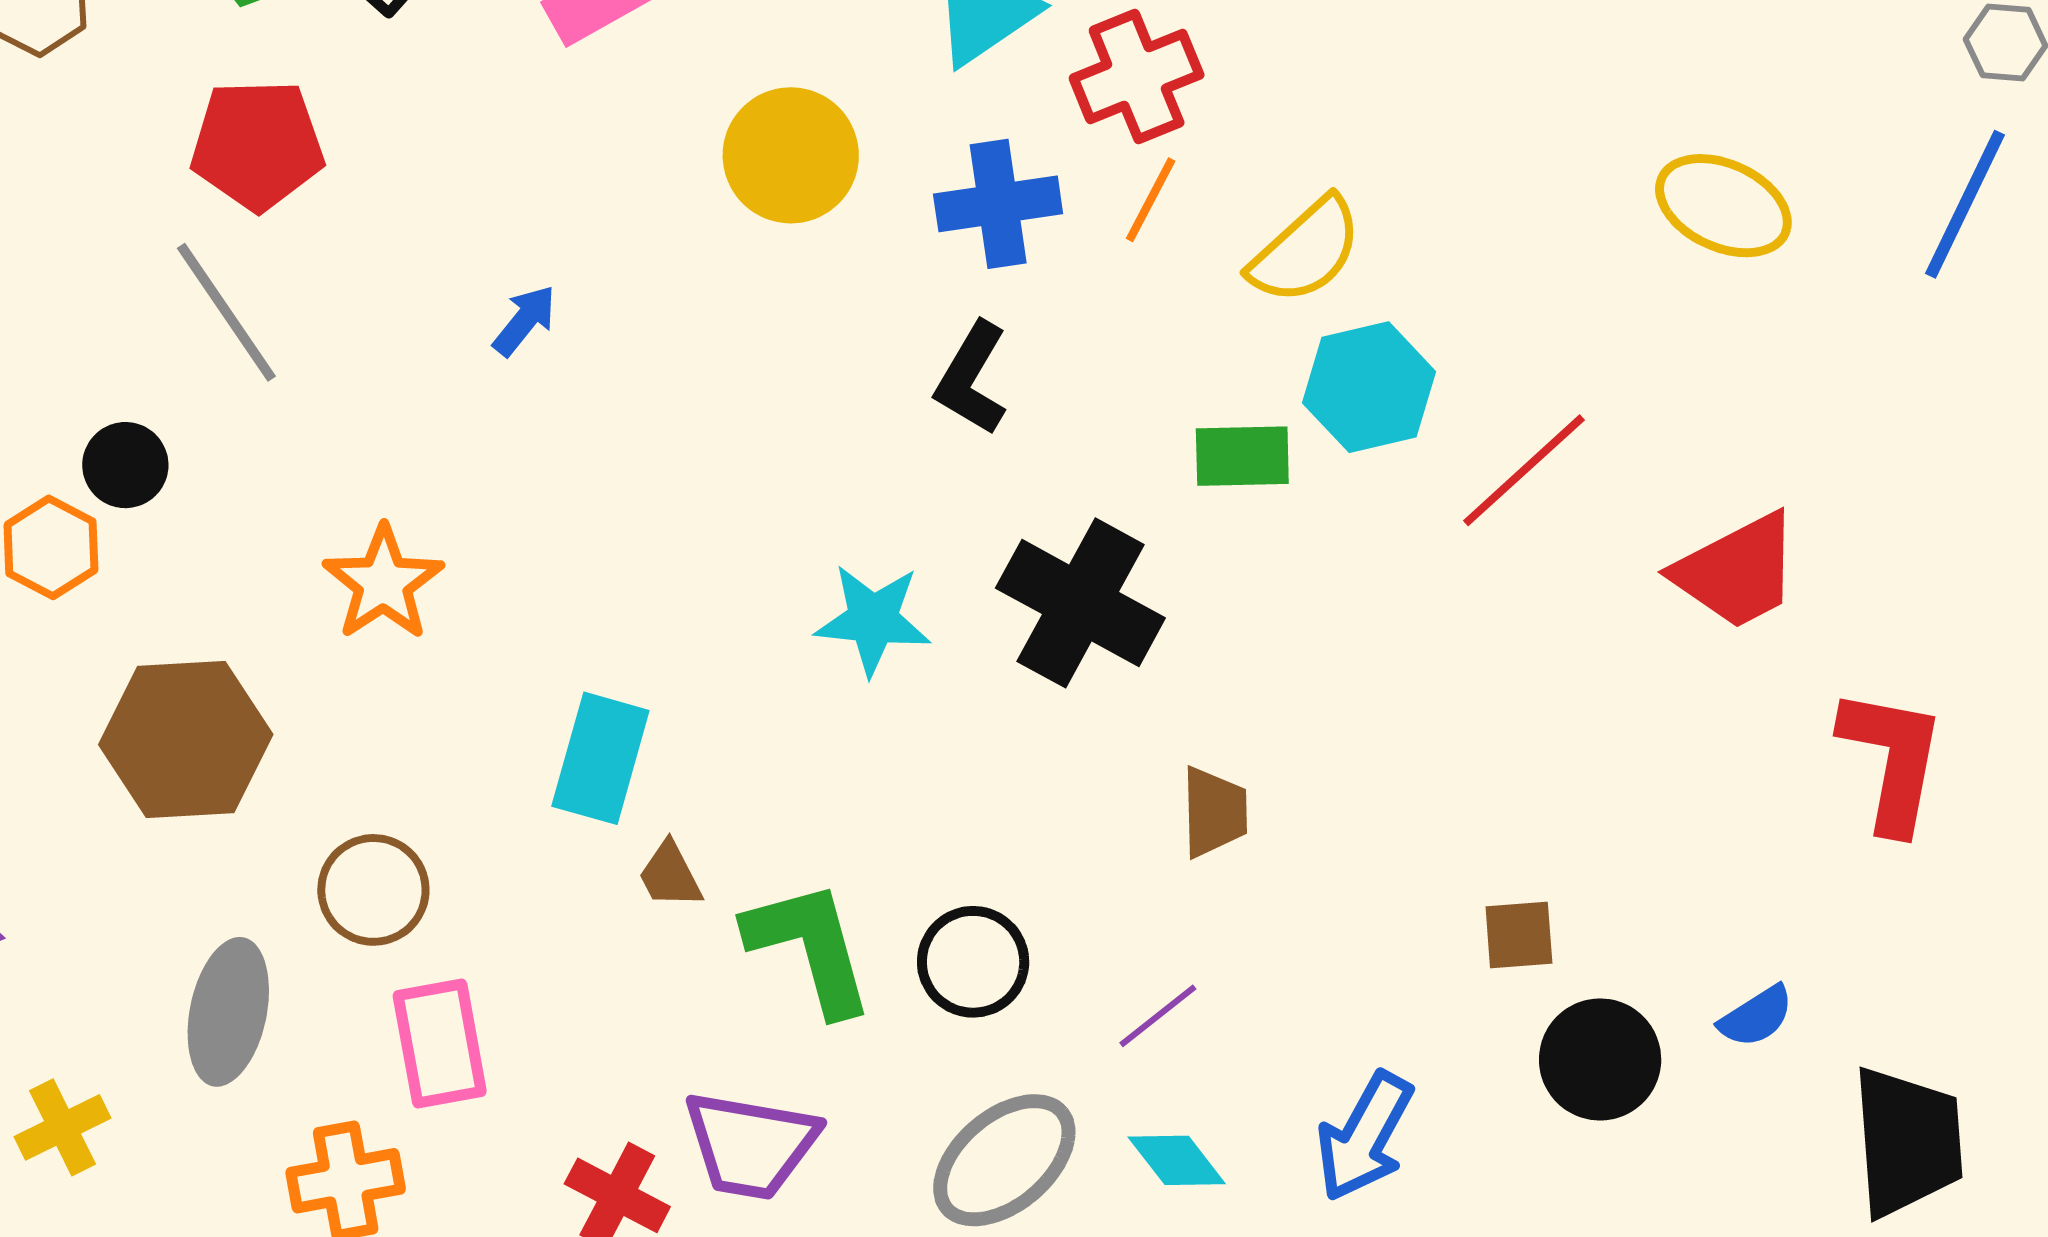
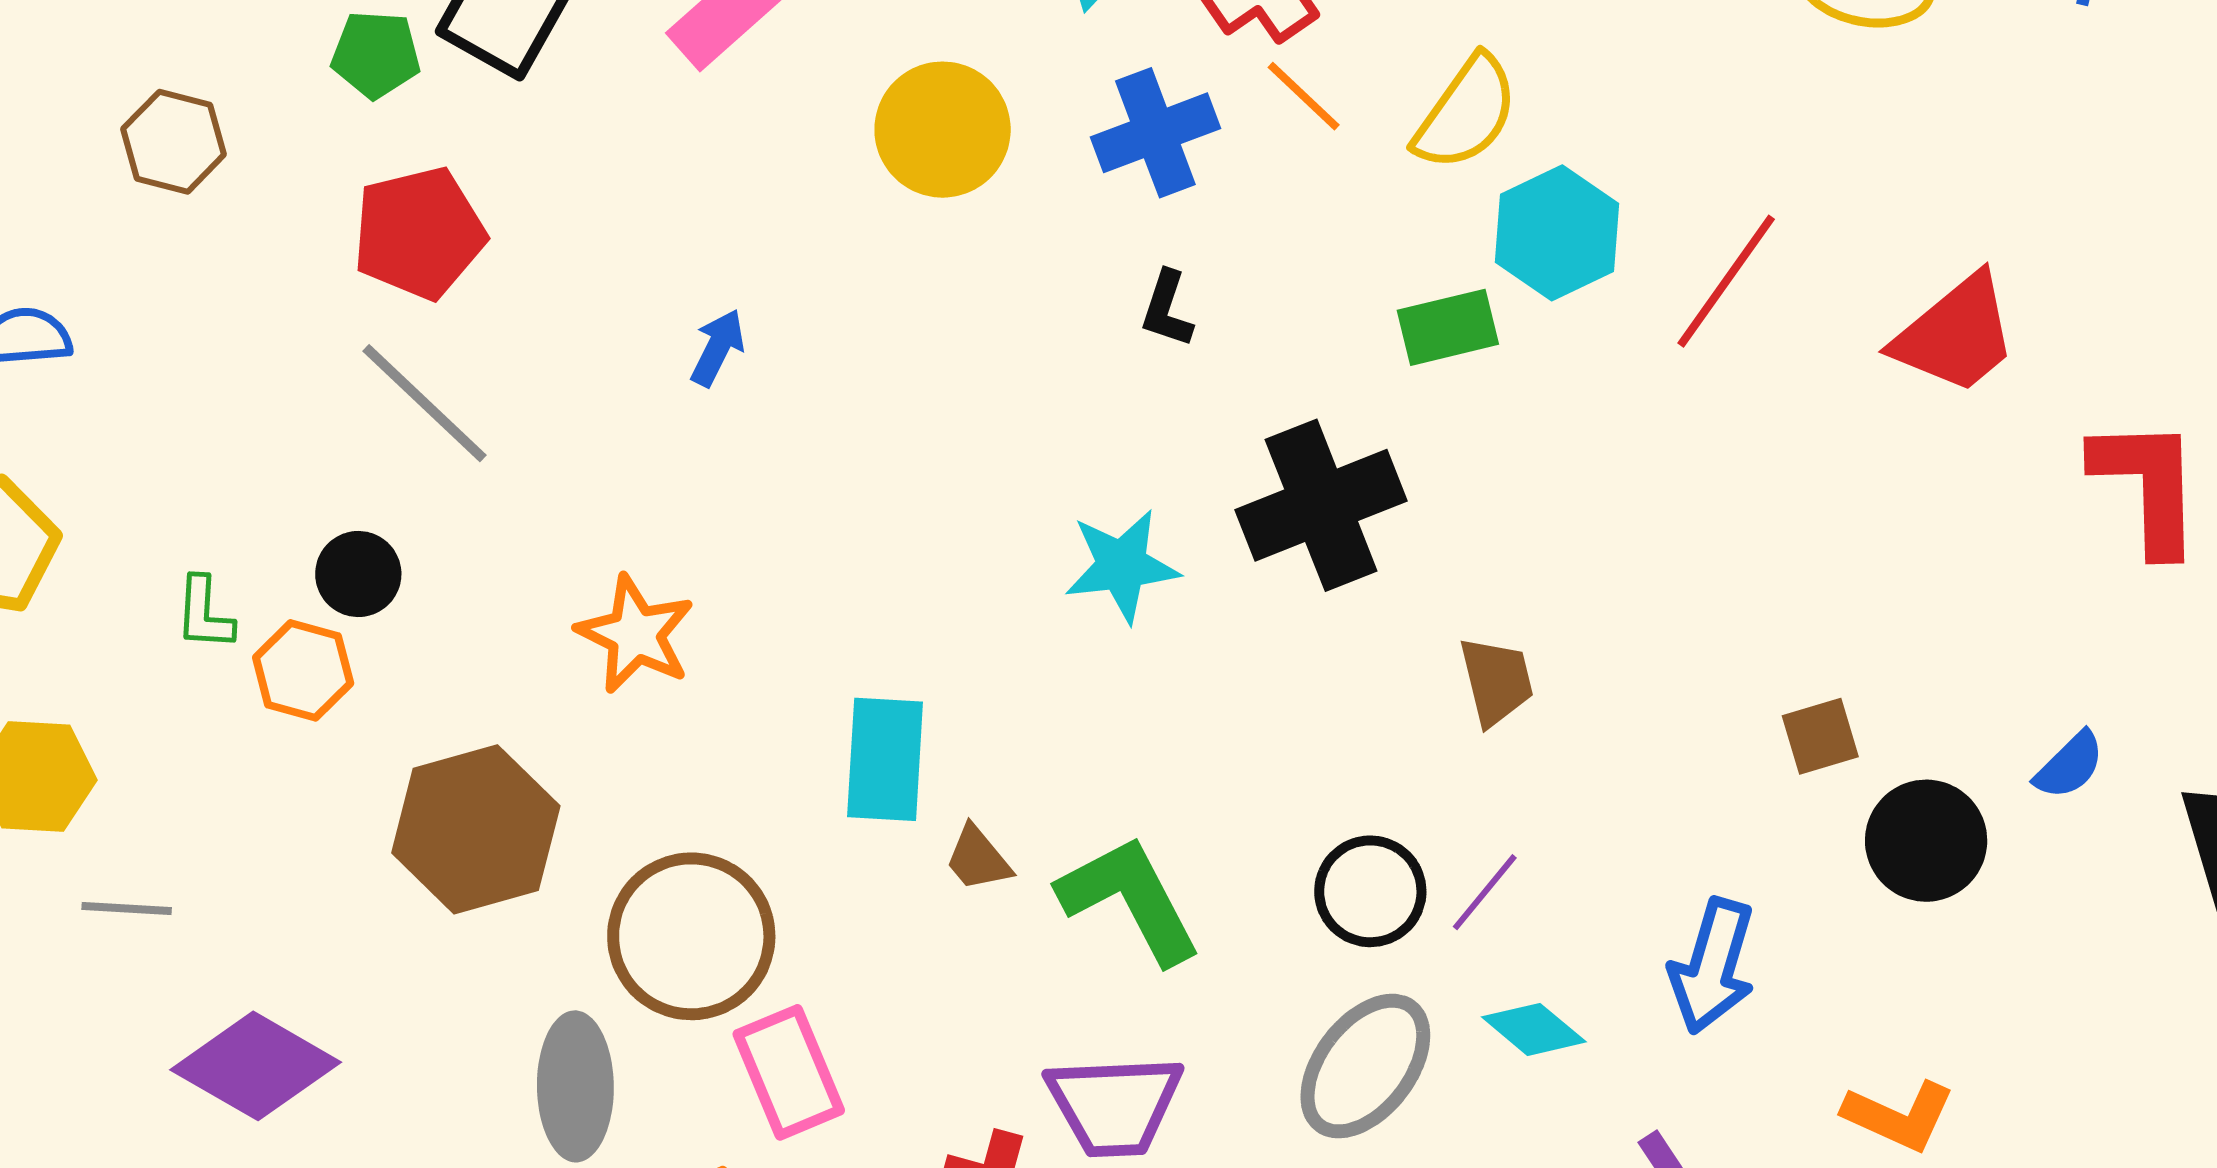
orange line: (1151, 200) -> (1304, 96), turned -62
black L-shape: (972, 378) -> (1167, 309), size x0.7
black cross: (1080, 603) -> (1321, 505), turned -38
brown circle: (373, 890) -> (691, 936), size x1.5
black circle: (973, 962) -> (1370, 891), moved

